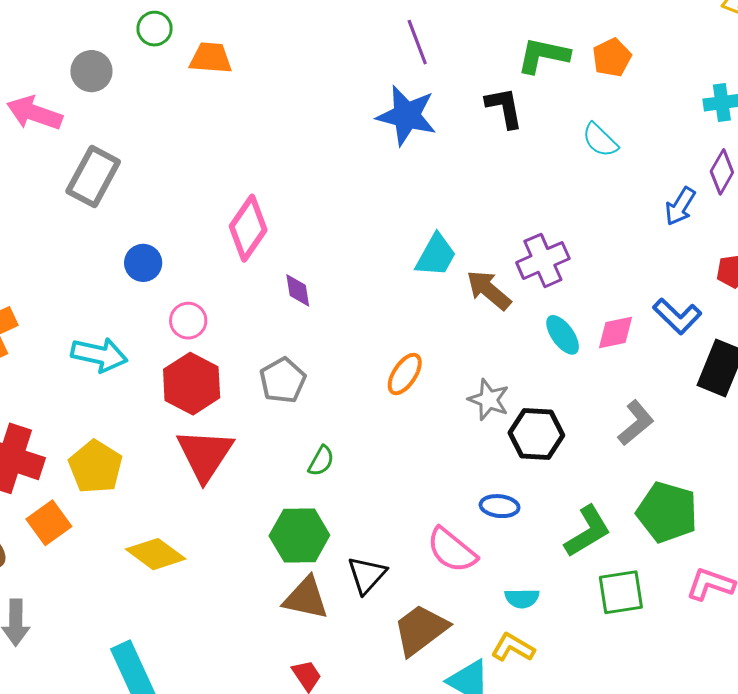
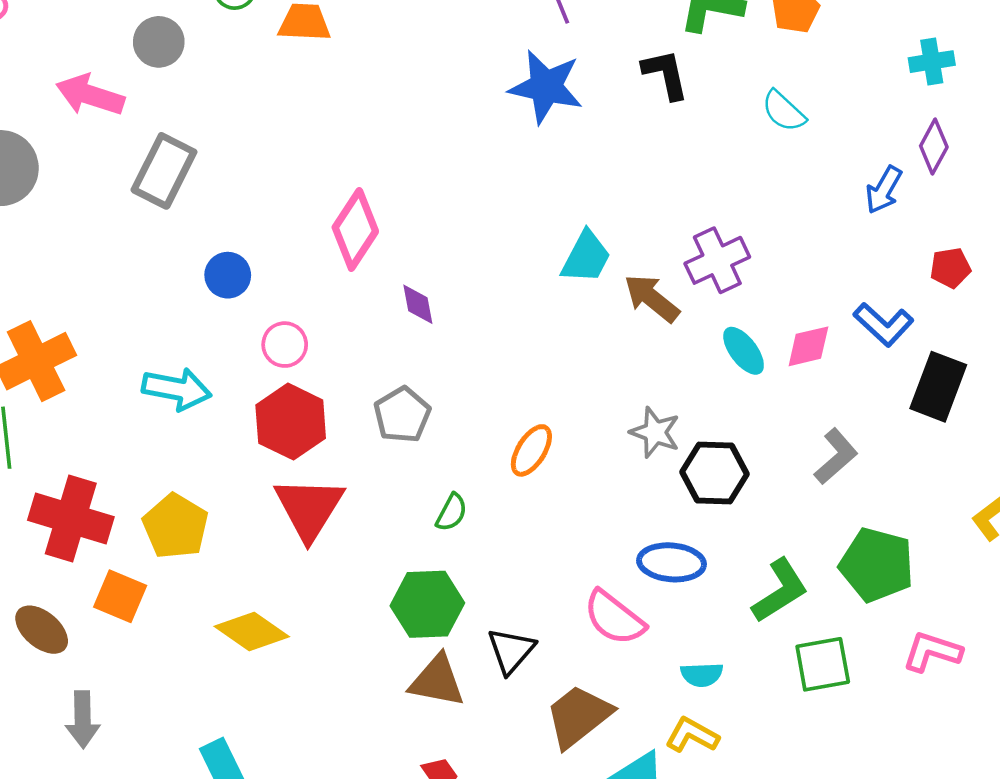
orange ellipse: (405, 374) -> (531, 450), moved
blue ellipse: (500, 506) -> (671, 562), size x1.4
orange square: (49, 523) -> (120, 596), turned -30

